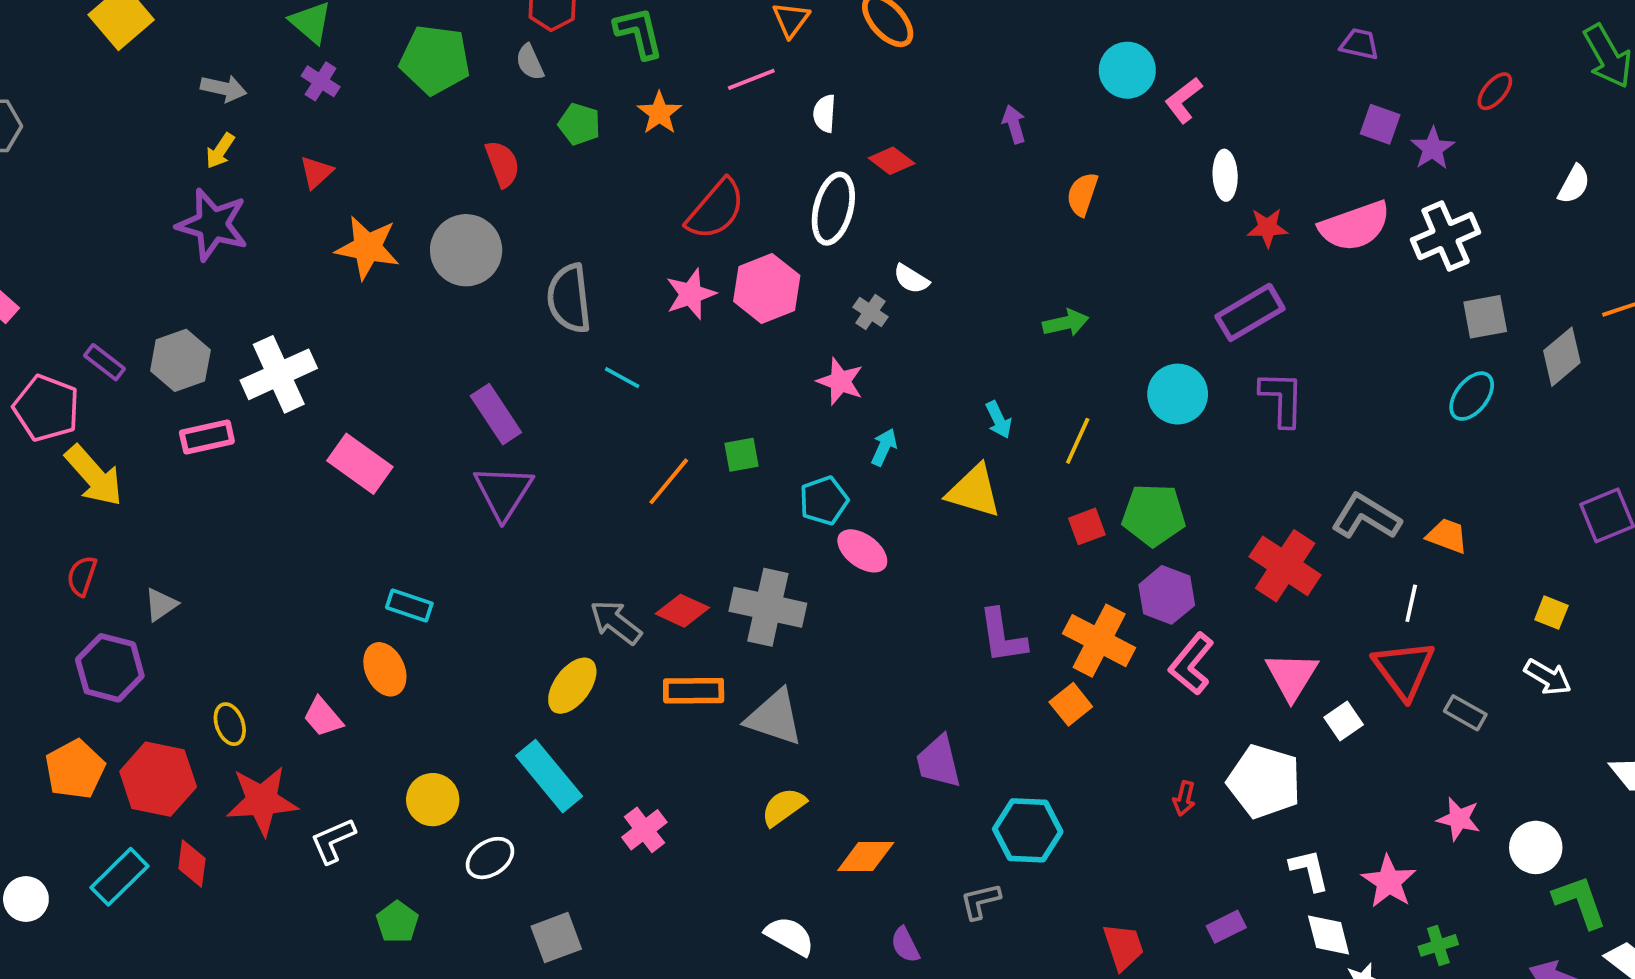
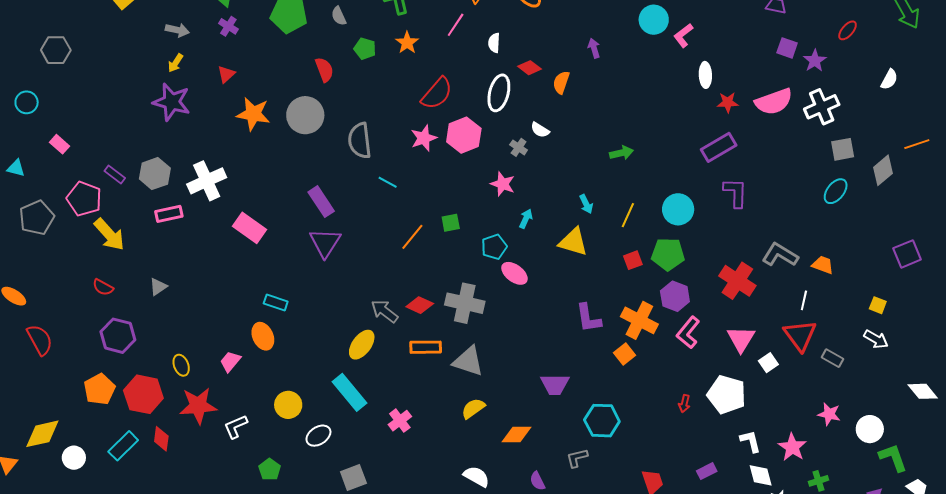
pink line: (751, 79) -> (456, 25), turned -35
orange semicircle: (1082, 194) -> (561, 82), moved
cyan circle: (1178, 394) -> (678, 209), moved
red semicircle: (82, 576) -> (103, 287), turned -80
gray triangle: (161, 605) -> (158, 287), moved
pink trapezoid: (323, 717) -> (230, 361), turned 80
purple trapezoid: (938, 762) -> (555, 384), turned -76

